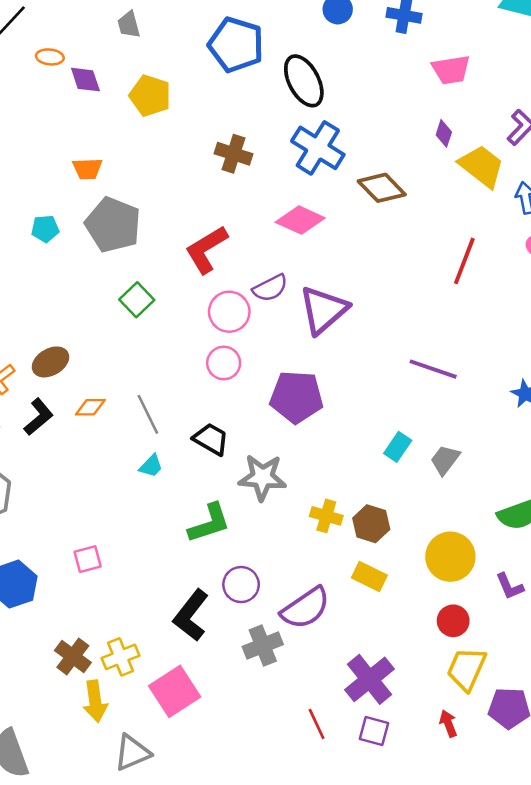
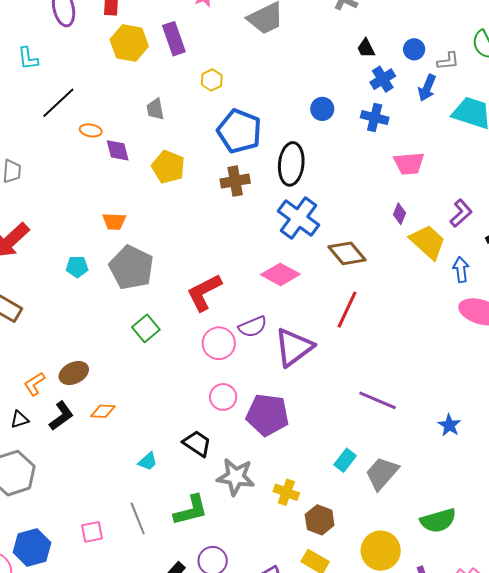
black ellipse: (304, 81) -> (291, 164), turned 30
brown cross: (233, 154) -> (235, 181), moved, turned -32
red line: (464, 261) -> (347, 310), moved
pink circle: (224, 363) -> (223, 397), moved
gray line: (148, 414) -> (138, 519), moved
gray trapezoid: (445, 460) -> (382, 473), size x1.4
yellow cross: (326, 516) -> (286, 492), moved

